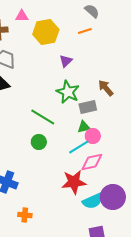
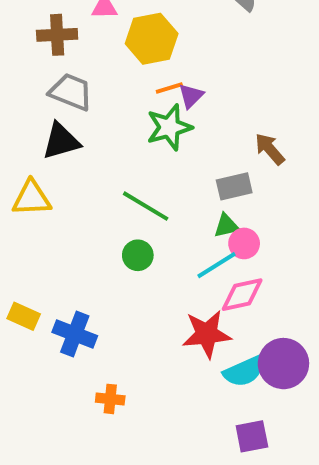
orange line: (85, 31) -> (169, 88), moved
green star: (68, 92) -> (169, 127), moved, turned 30

